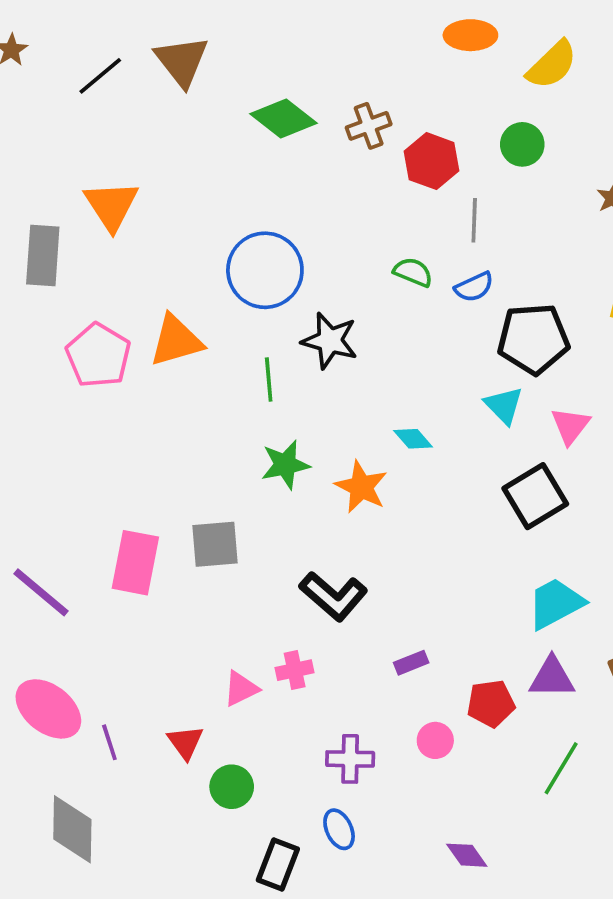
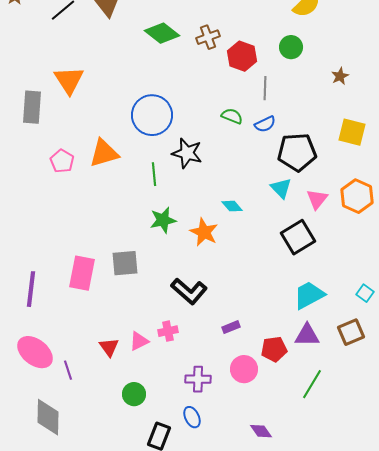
pink pentagon: (98, 355) -> (62, 161), size x0.7
purple line: (41, 592) -> (31, 289), turned 57
pink circle: (435, 740) -> (244, 369), size x1.4
red triangle: (185, 742) -> (109, 347), moved

